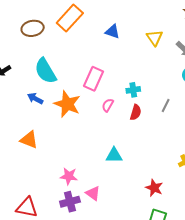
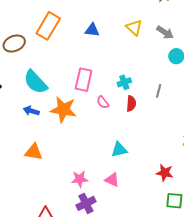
pink semicircle: (108, 105) -> (103, 102), turned -56
pink triangle: (93, 193) -> (112, 180), moved

